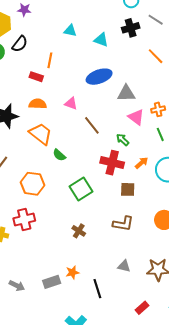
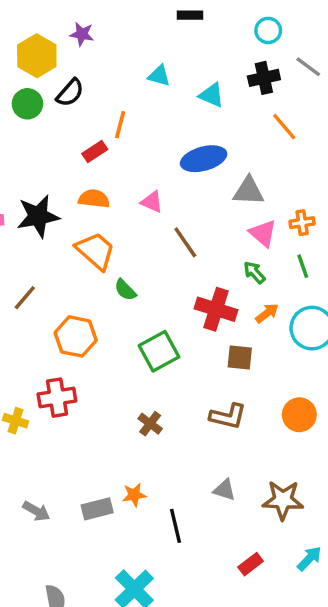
orange line: (156, 56) -> (284, 127), moved
red rectangle: (36, 77) -> (95, 152), turned -56
green arrow: (123, 140) -> (254, 272), moved

